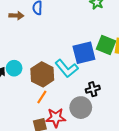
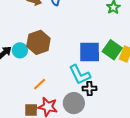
cyan L-shape: (67, 68) -> (80, 75), moved
brown hexagon: (42, 74) -> (38, 42), moved

